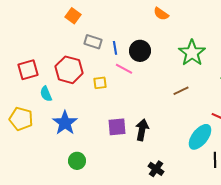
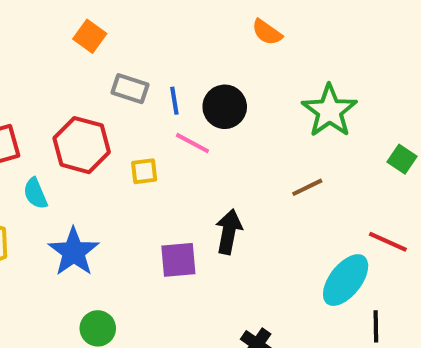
black arrow: (142, 130) -> (229, 232), moved

